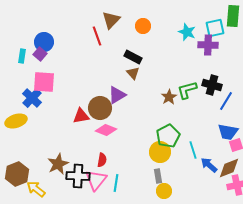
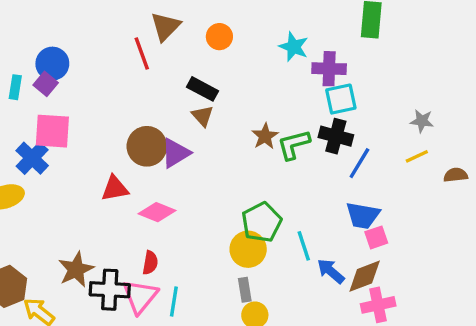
cyan square: (215, 28) -> (341, 99), moved
brown star: (169, 97) -> (265, 136), moved
brown circle: (100, 108) -> (147, 146), moved

